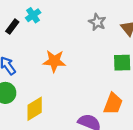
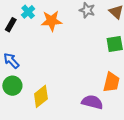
orange star: (54, 61) -> (52, 21), moved

